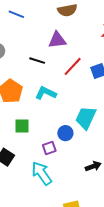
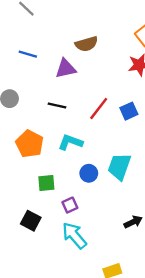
purple triangle: (57, 40) -> (66, 69), moved
blue circle: (65, 133) -> (89, 173), moved
purple square: (49, 148) -> (70, 205), moved

